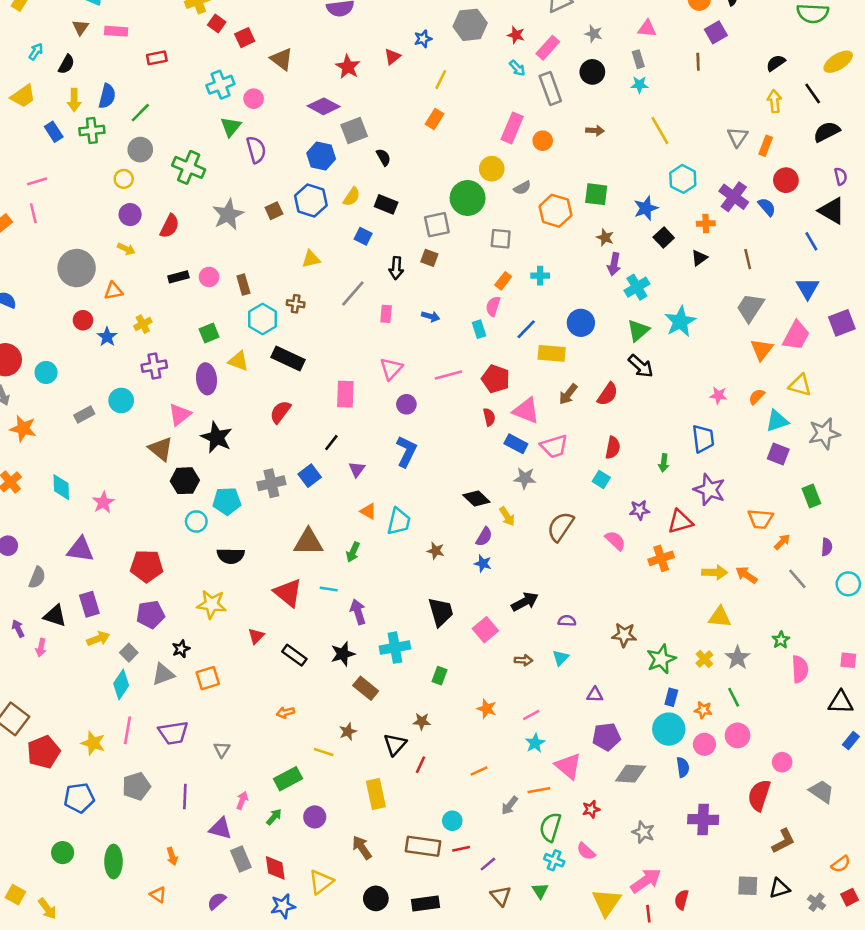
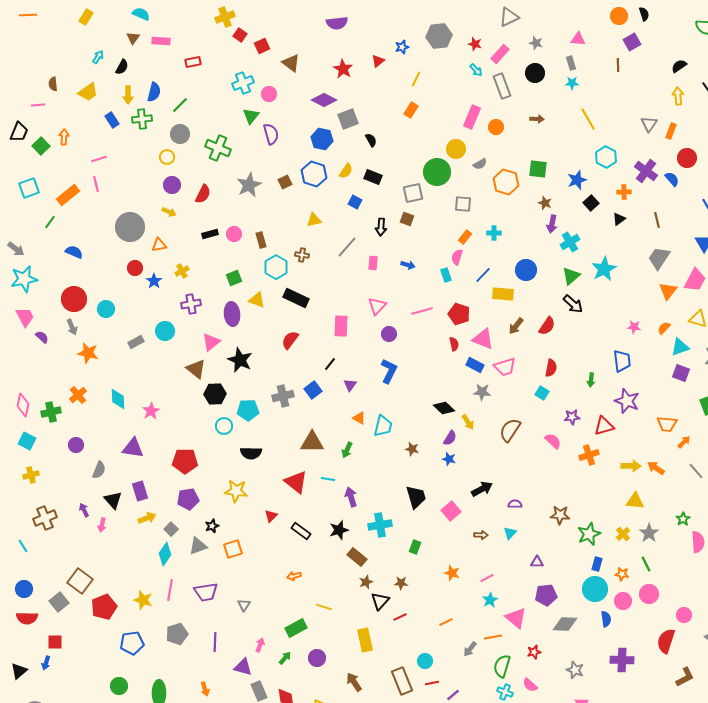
black triangle: (55, 616) -> (113, 500), turned 30
brown star: (348, 732) -> (366, 582), moved
red line: (420, 765) -> (400, 617), turned 40
brown rectangle: (423, 846) -> (402, 681), turned 60

